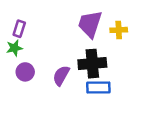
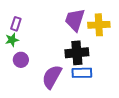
yellow cross: (119, 30) -> (99, 25), size x1.5
purple semicircle: (61, 76) -> (52, 77), moved, size x1.4

